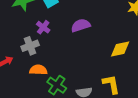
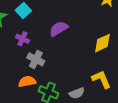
gray cross: (30, 46) -> (36, 59), moved, turned -30

